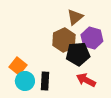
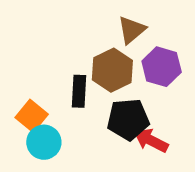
black pentagon: (78, 54) -> (128, 119), moved
black rectangle: (45, 81) -> (79, 91), moved

